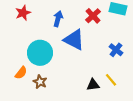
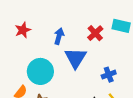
blue triangle: (74, 40) -> (76, 58), turned 35
blue cross: (116, 50) -> (109, 75), moved, turned 32

